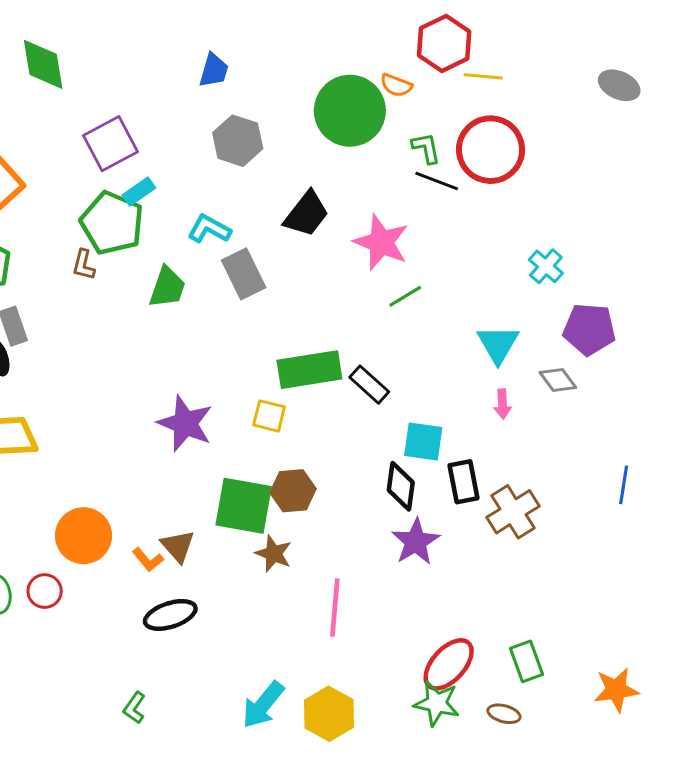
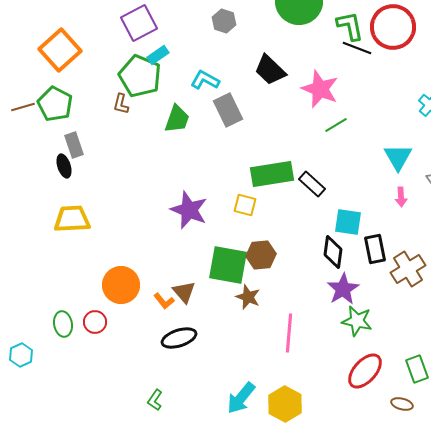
gray hexagon: (238, 141) -> (224, 21), size x0.7
green L-shape: (426, 148) -> (350, 26), size x1.4
black trapezoid: (306, 214) -> (270, 70), turned 96
green star: (437, 703) -> (357, 321), moved

